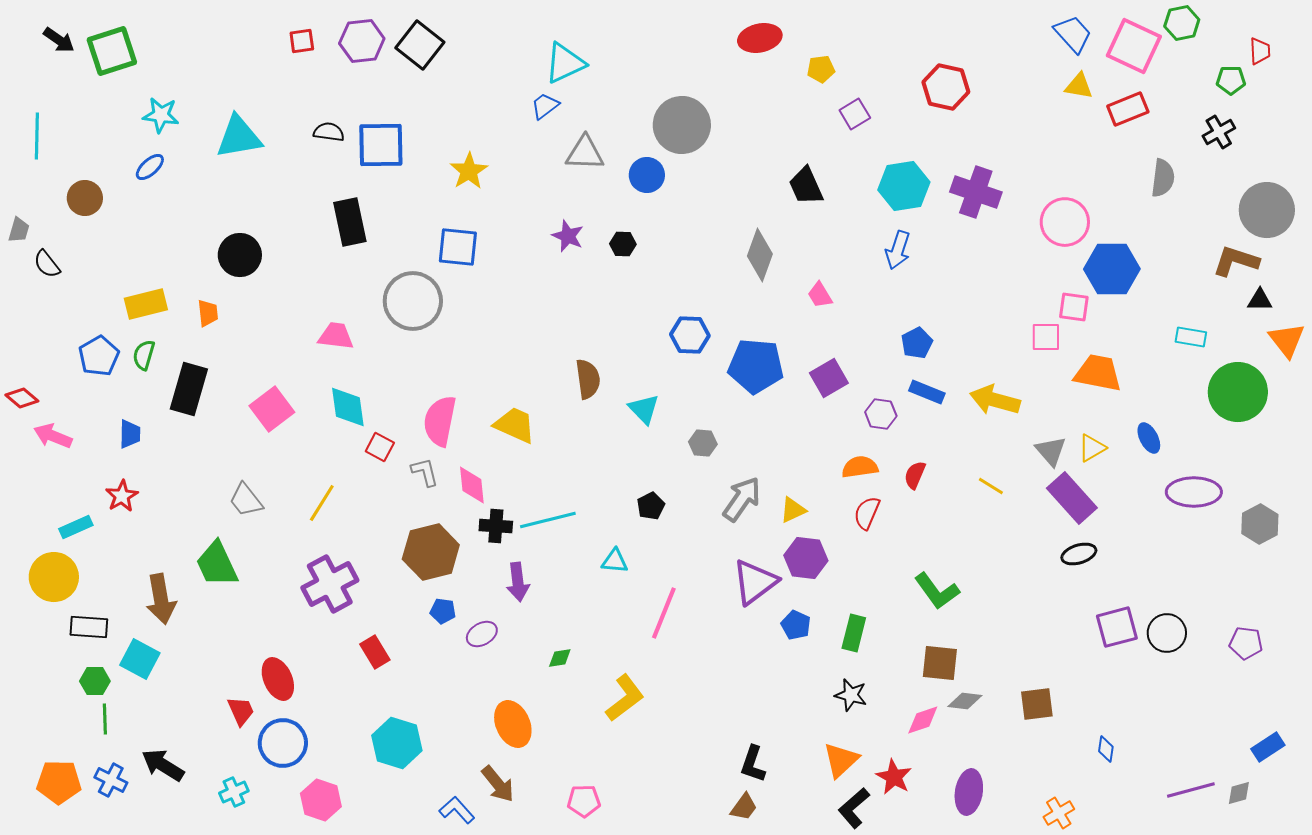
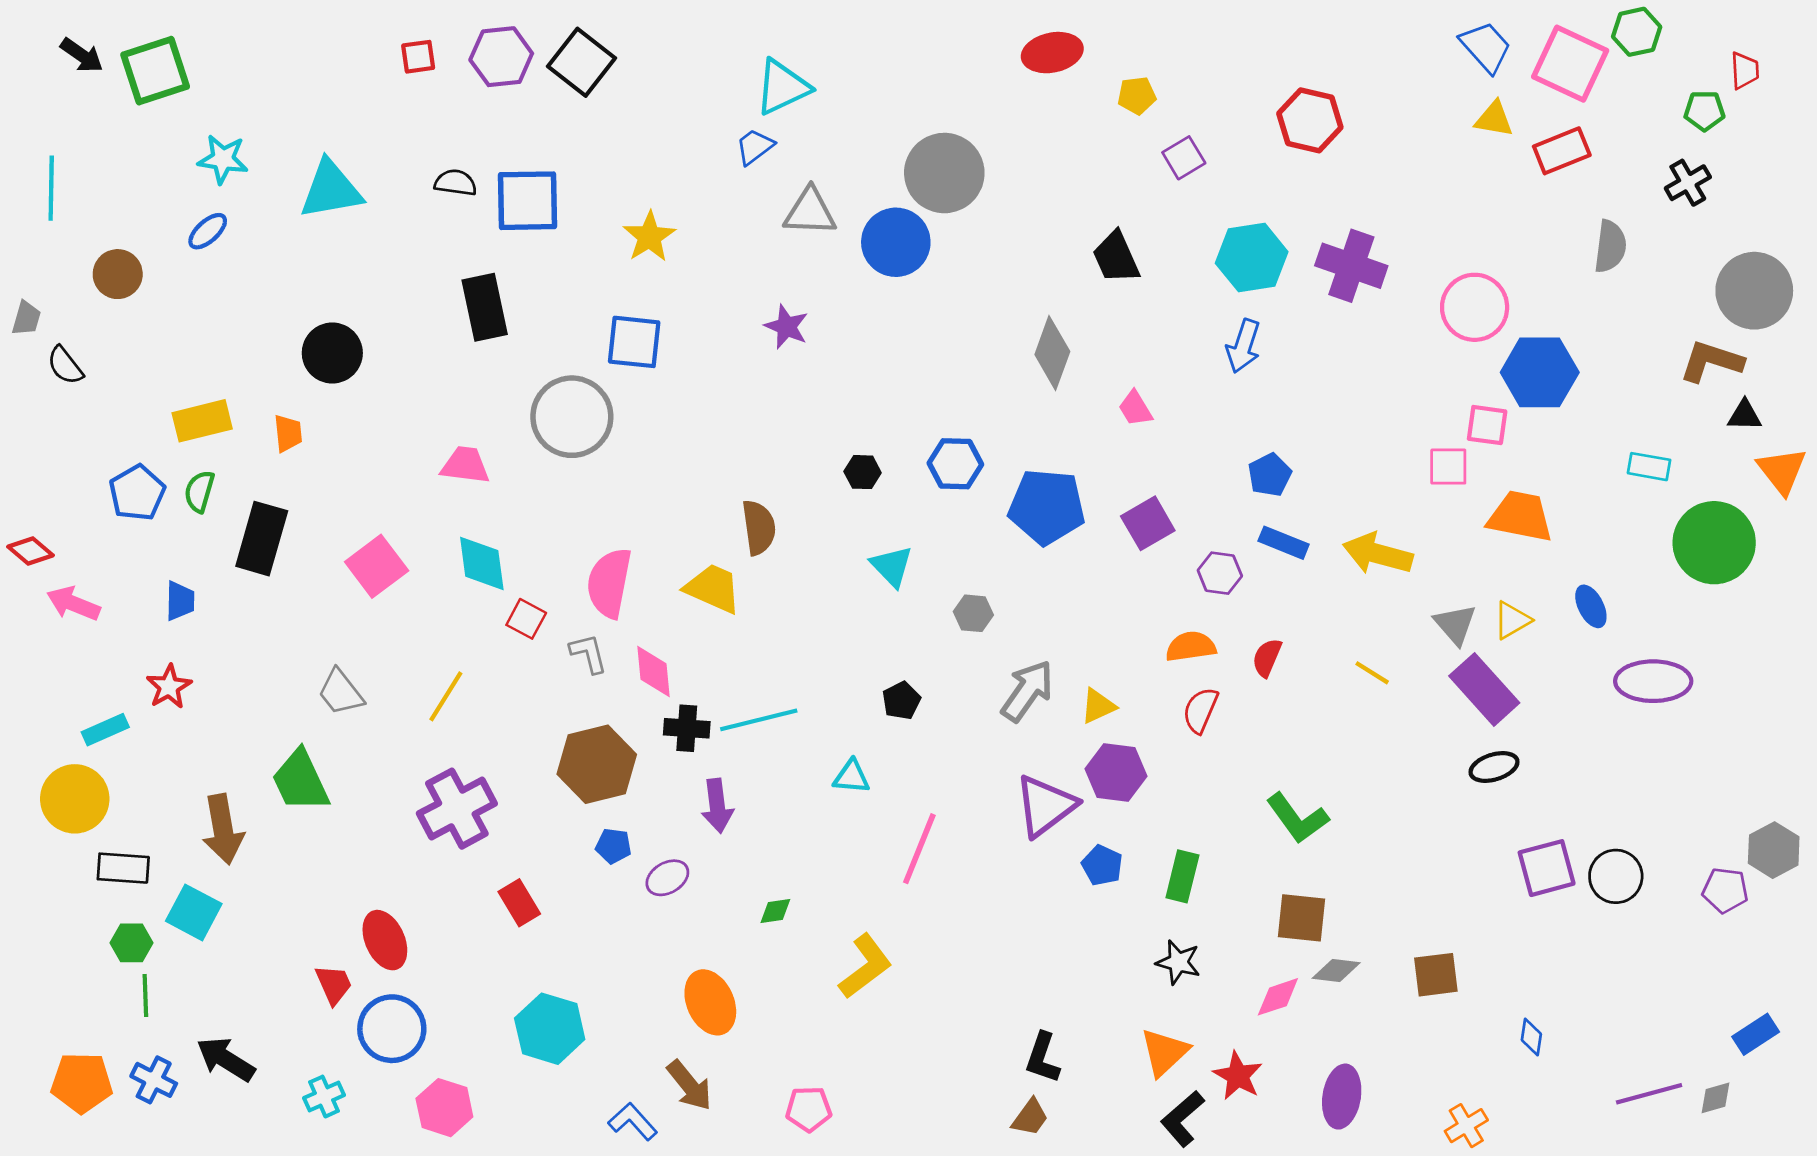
blue circle: (647, 175) -> (896, 242), size x1.4
black hexagon: (623, 244) -> (863, 472), moved
brown semicircle: (588, 379) -> (759, 527), moved
gray hexagon: (1260, 524) -> (1774, 850), moved

